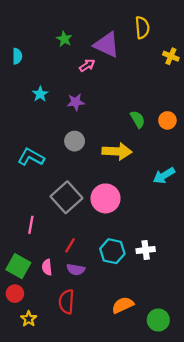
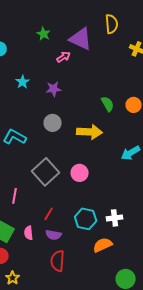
pink circle: (106, 198) -> (80, 173), size x0.7
red semicircle: (67, 302) -> (58, 261), moved
orange semicircle: (123, 305) -> (103, 245), moved

